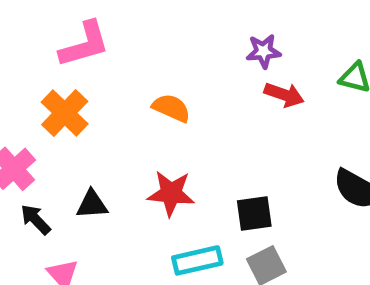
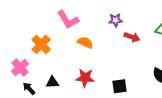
pink L-shape: (84, 44) -> (68, 20), moved, turned 75
purple star: (263, 51) -> (116, 20), moved

